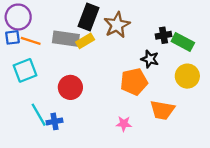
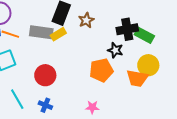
brown star: (117, 25) -> (86, 20), size x0.7
black cross: (163, 35) -> (127, 29), size x1.5
orange trapezoid: (162, 110) -> (137, 78), moved
blue cross: (54, 121) -> (45, 105), moved, turned 32

